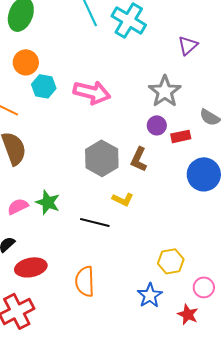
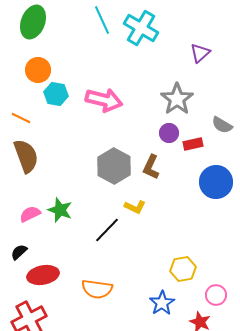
black line: (95, 222) -> (107, 230), turned -60
orange semicircle: (85, 281) -> (97, 289), turned -80

